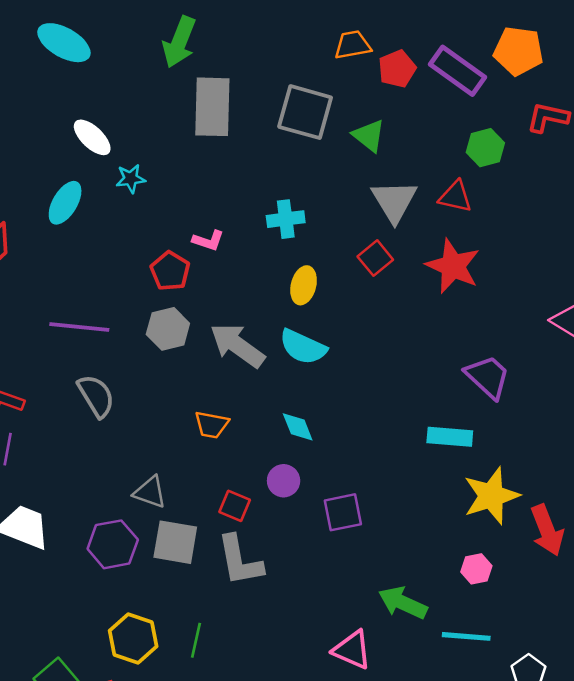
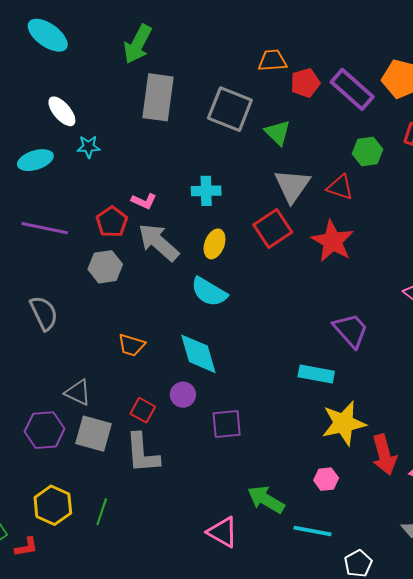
cyan ellipse: (65, 203) -> (35, 160), turned 36
red square: (375, 258) -> (273, 229), size x1.4
purple line: (79, 327) -> (45, 228), moved
gray arrow: (237, 345) -> (159, 242), moved
cyan diamond: (298, 427) -> (198, 354), size x1.6

